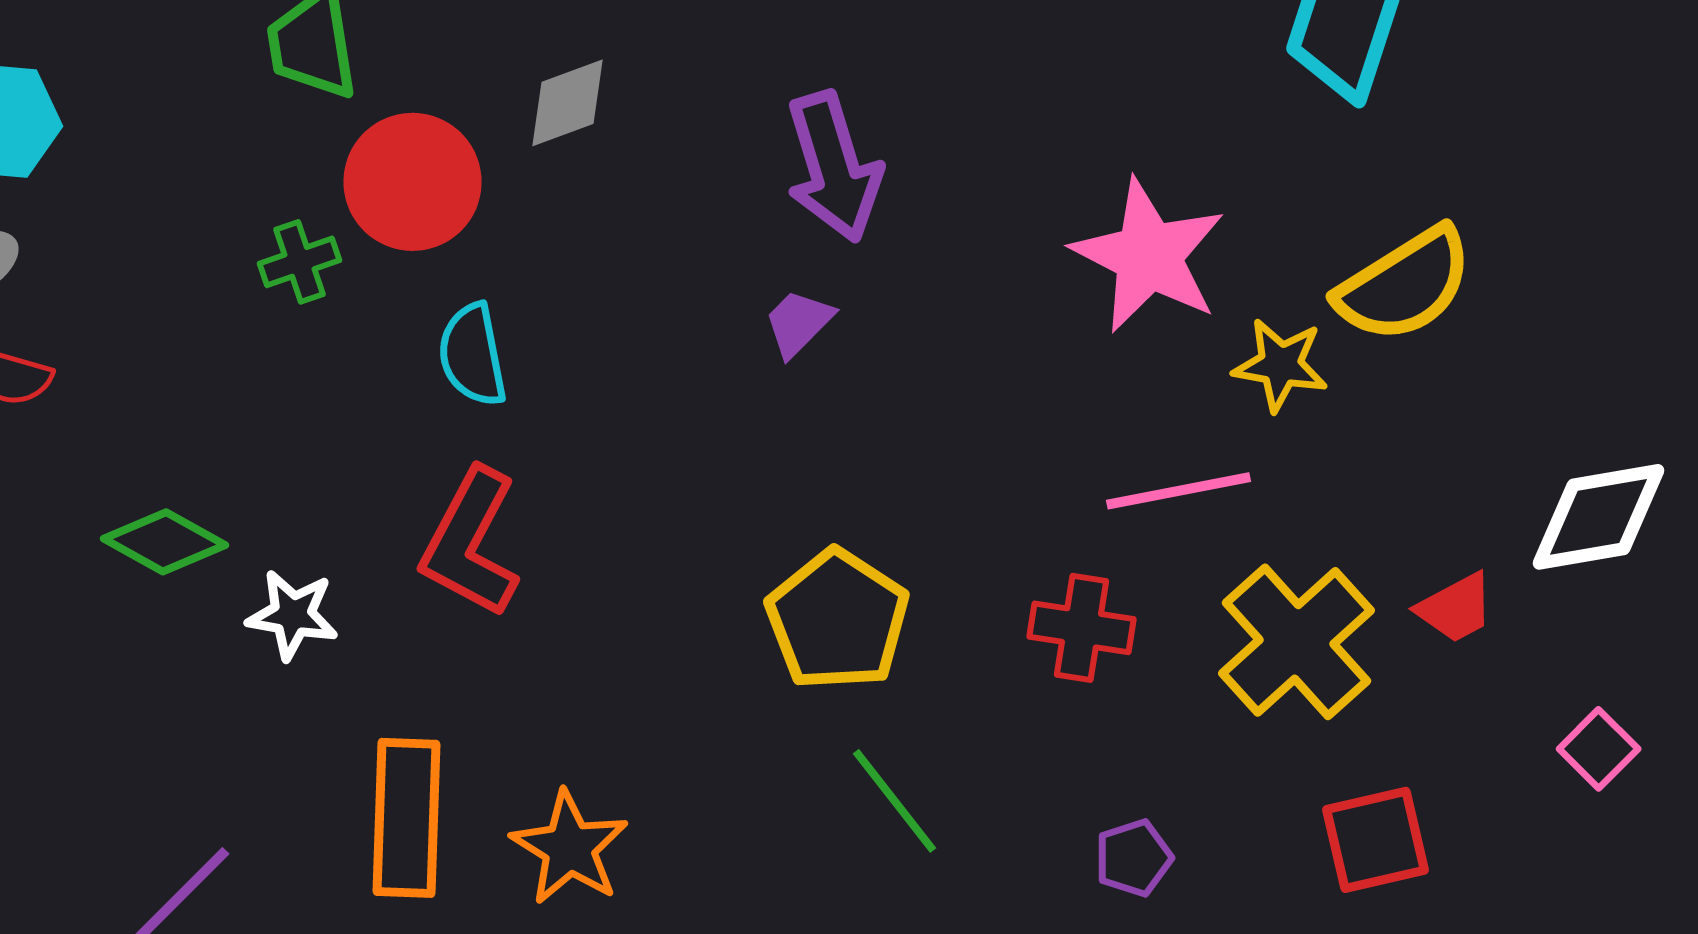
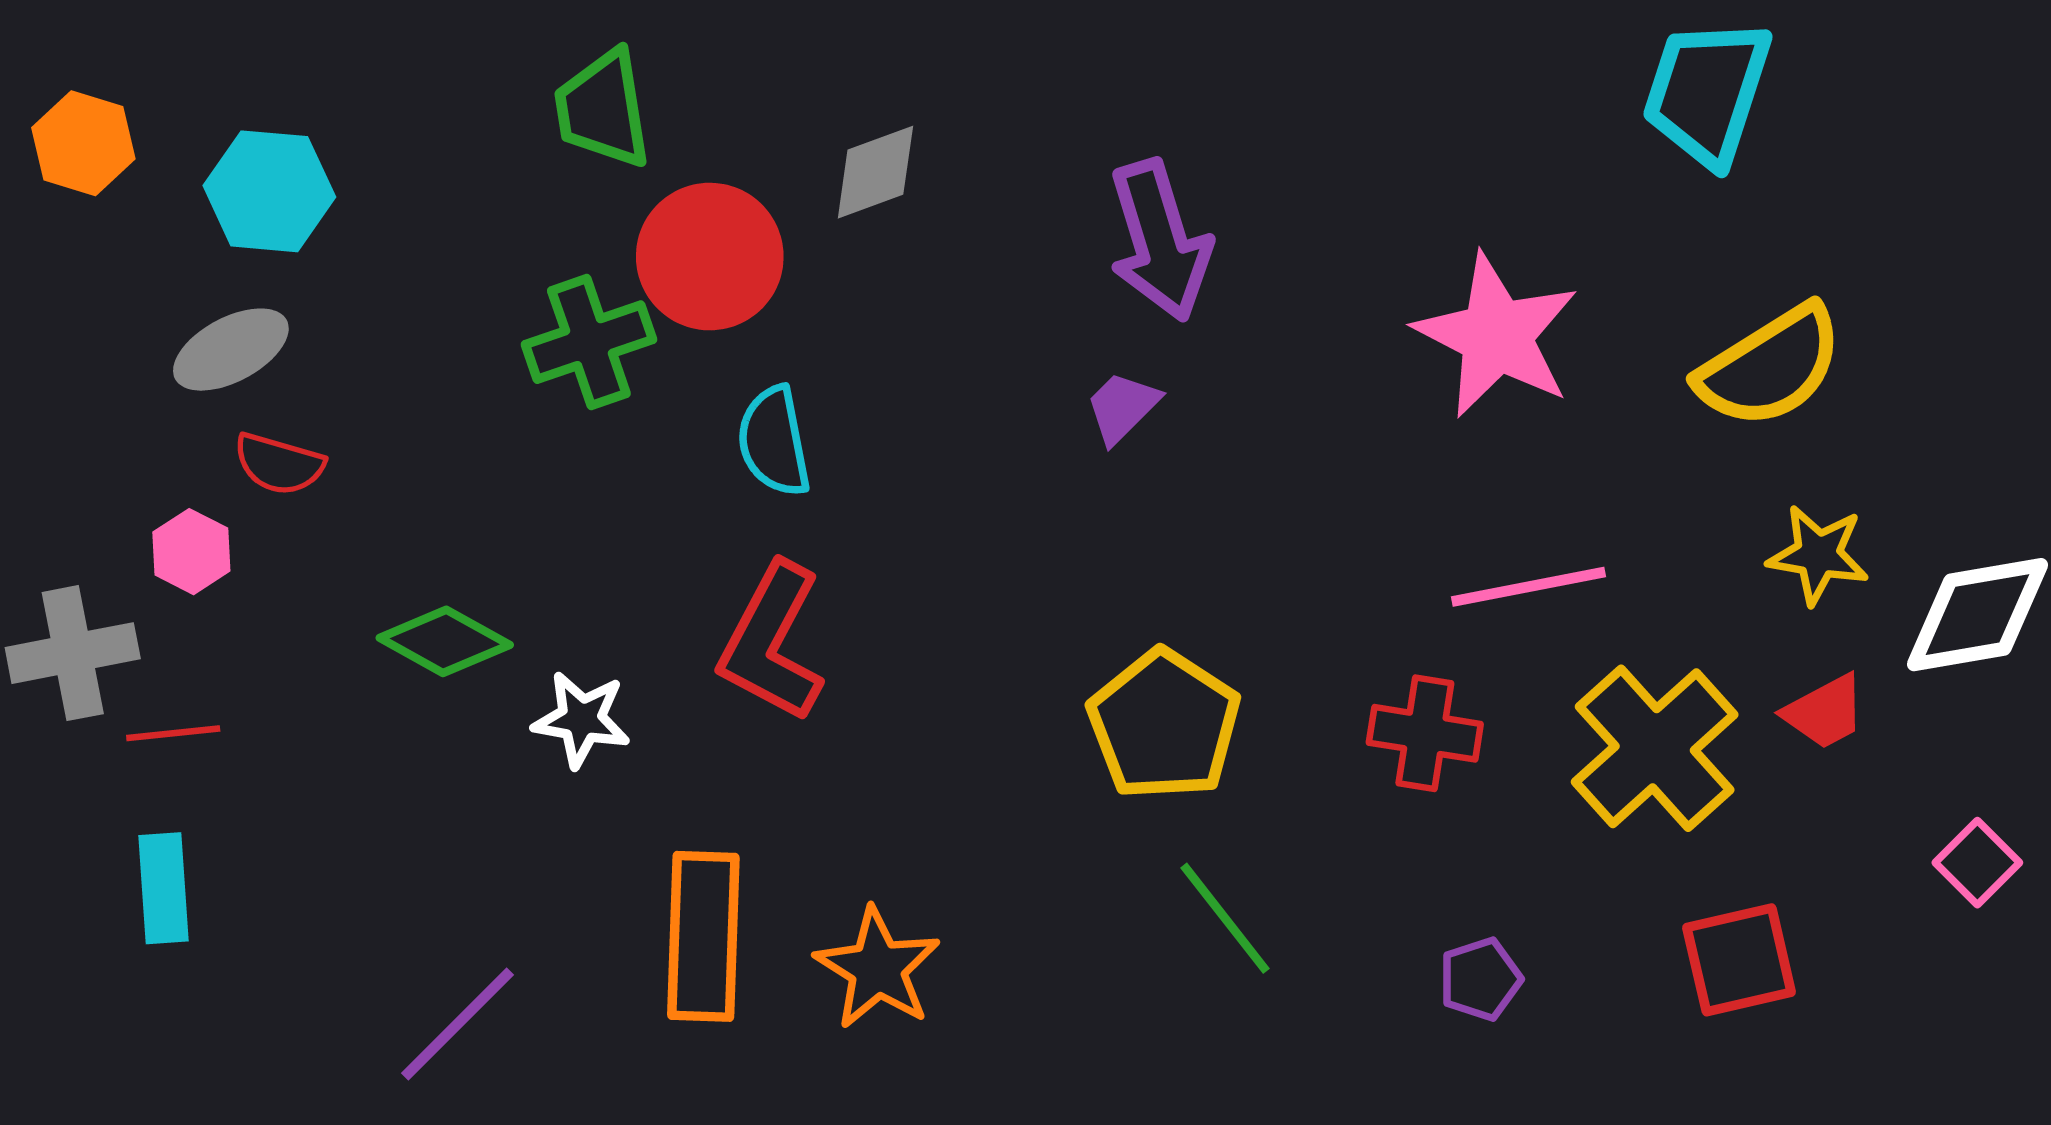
green cross: (300, 262) -> (589, 342), size x1.5
yellow star: (1280, 365) -> (1818, 555), moved

